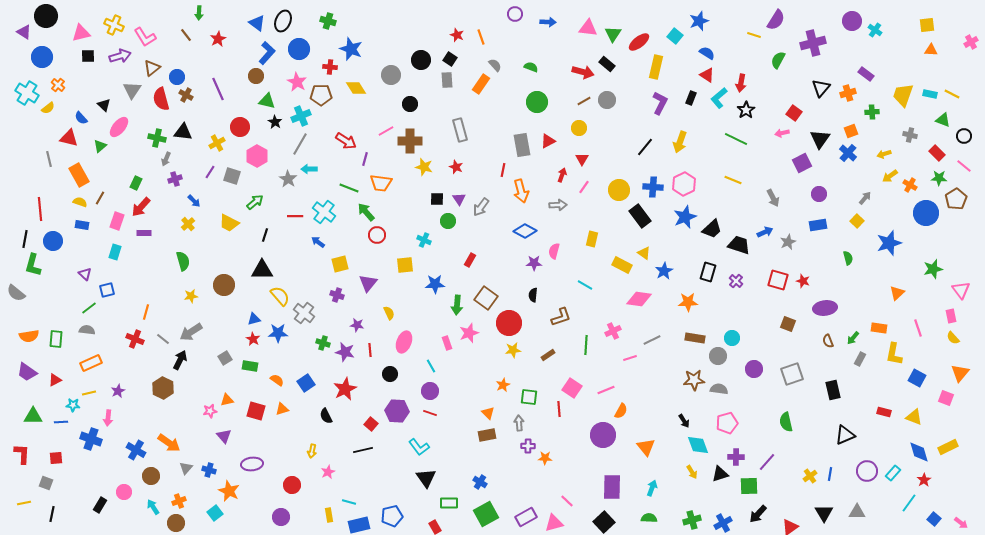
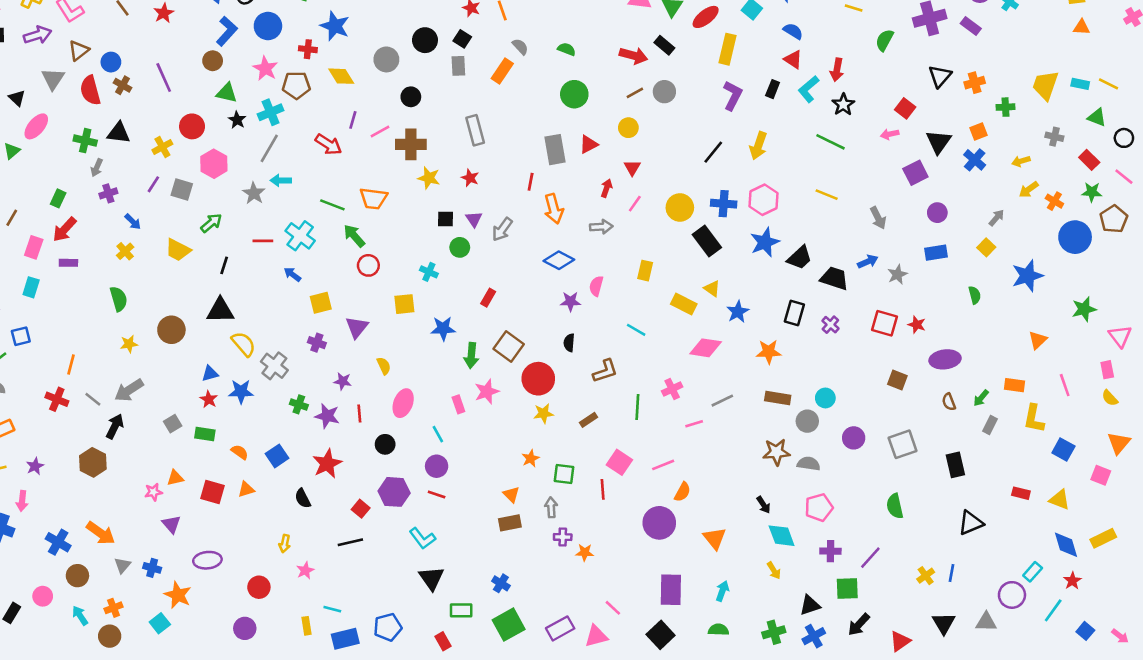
purple rectangle: (866, 74) -> (971, 26), moved
purple line: (365, 159) -> (353, 120), moved
purple circle: (867, 471) -> (1012, 595), moved
black triangle: (720, 474) -> (810, 605), moved

